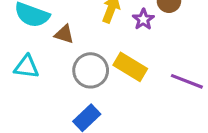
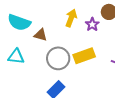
yellow rectangle: (130, 67) -> (84, 56), turned -50

